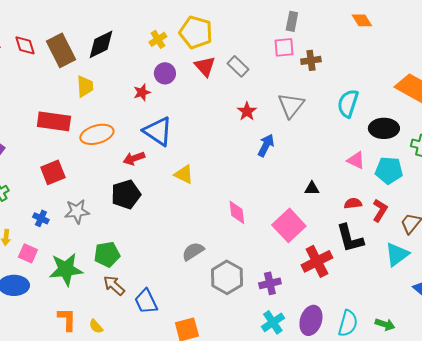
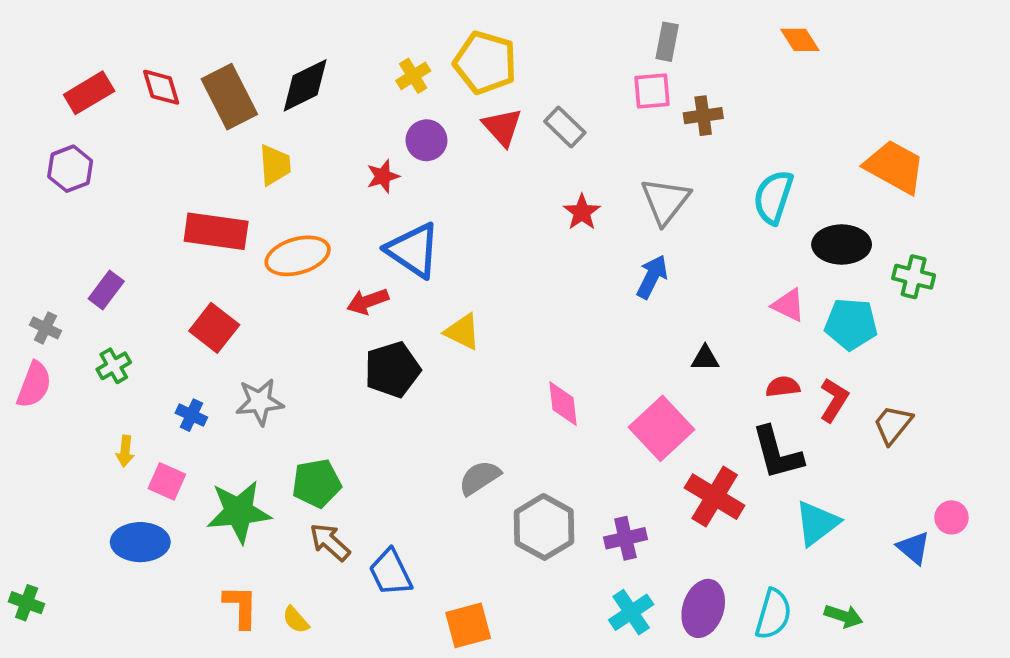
blue arrow: (266, 145) -> (652, 277), moved
red square: (53, 172) -> (214, 328), turned -30
black pentagon: (126, 194) -> (392, 370), moved
cyan triangle: (397, 254) -> (817, 523), moved
red cross: (317, 261) -> (715, 497), turned -32

